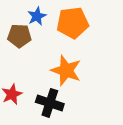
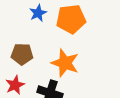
brown pentagon: (19, 36) -> (22, 54), moved

